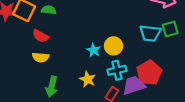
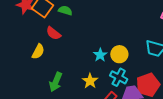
yellow semicircle: (41, 57) -> (38, 52), moved, turned -77
cyan cross: (117, 70) -> (119, 77), turned 30

